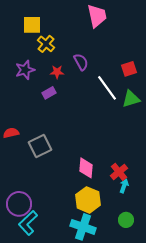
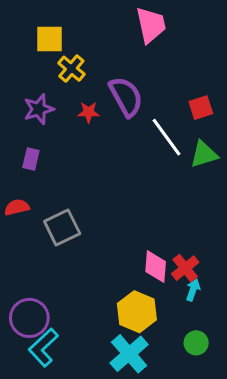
purple semicircle: (81, 62) -> (126, 97), size x1.5
purple rectangle: (49, 93) -> (31, 159), moved, turned -48
pink diamond: (86, 168) -> (156, 267), moved
cyan cross: (83, 227) -> (129, 354), turned 30

